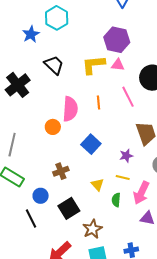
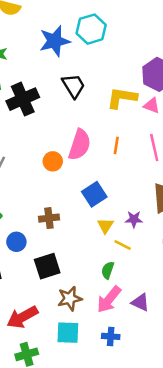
blue star: (31, 34) -> (55, 41), size x1.4
yellow triangle: (97, 185) -> (105, 226), moved
pink arrow: (141, 193) -> (109, 300), moved

